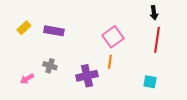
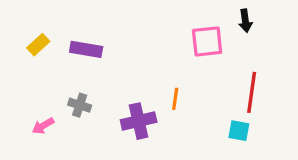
pink square: (113, 37) -> (207, 41), moved, turned 30
red line: (157, 40) -> (252, 92), moved

